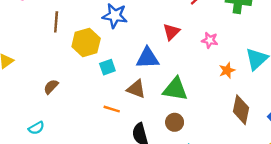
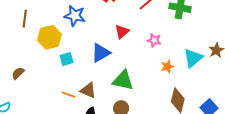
blue triangle: (148, 58) -> (101, 53), turned -30
brown triangle: (136, 89) -> (88, 90), moved

